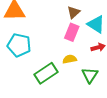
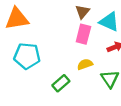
green rectangle: (46, 73) -> (61, 83), size x0.7

